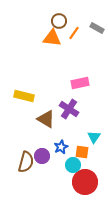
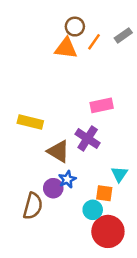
gray rectangle: (97, 28) -> (123, 35), turned -64
blue star: (61, 147) -> (67, 179), moved
purple circle: (42, 156) -> (53, 188), moved

